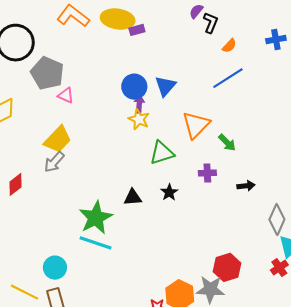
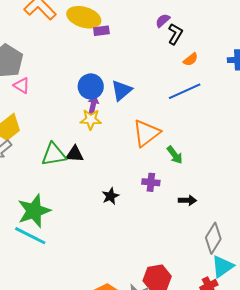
yellow star: (139, 119) -> (91, 119), turned -30
green triangle: (162, 153) -> (54, 154), moved
black triangle: (133, 197) -> (75, 154), moved

